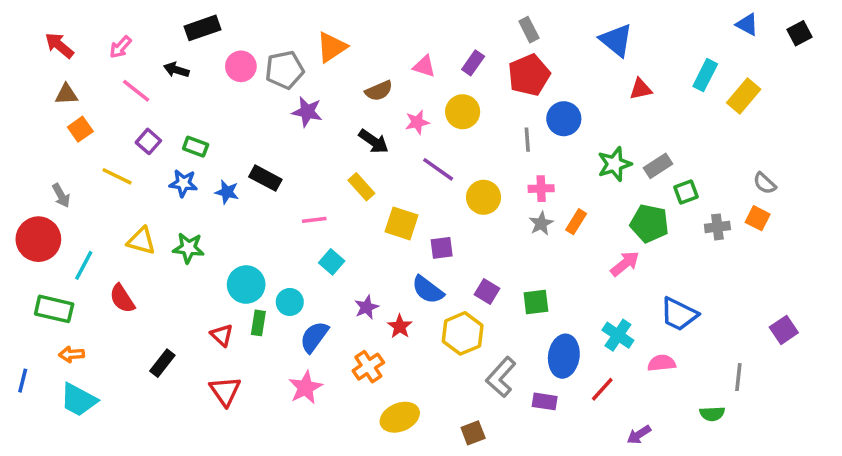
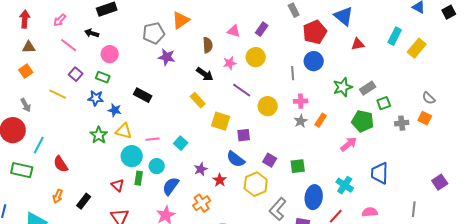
red arrow: (59, 45) -> (25, 19), turned 54
pink circle: (241, 66) -> (110, 54), moved
red pentagon: (529, 75) -> (315, 32), moved
brown semicircle: (379, 91) -> (208, 45), turned -70
orange square: (80, 129) -> (26, 71), moved
blue star: (227, 192) -> (115, 110), moved
pink line: (314, 220) -> (153, 139), moved
yellow triangle: (141, 241) -> (124, 131), moved
green star: (189, 248) -> (99, 135), turned 30
blue trapezoid: (679, 314) -> (380, 173), turned 65
orange arrow: (72, 354) -> (58, 196), moved, turned -64
pink semicircle: (662, 363) -> (370, 212), moved

